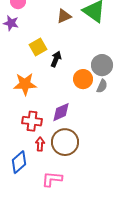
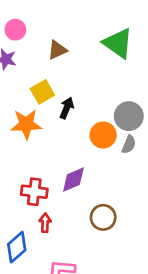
brown triangle: (64, 16) -> (57, 50), moved
orange star: (25, 84) -> (26, 124), moved
brown circle: (65, 142) -> (103, 217), moved, size x0.7

